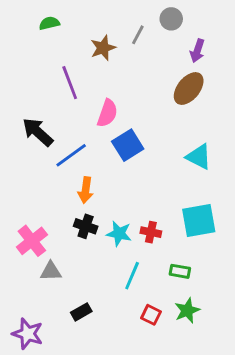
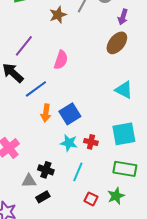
purple line: (70, 83) -> (24, 46), moved, turned 60
blue square: (128, 145) -> (70, 114), moved
black cross: (86, 226) -> (46, 170), moved
gray triangle: (51, 271) -> (29, 181), moved
green rectangle: (180, 271) -> (125, 169), moved, size x1.6

